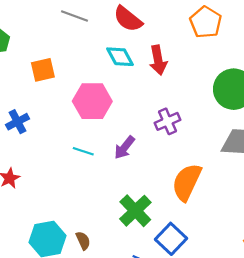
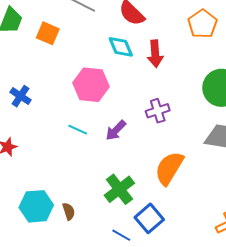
orange square: (43, 70) -> (48, 33), moved, turned 30
blue cross: (18, 122) -> (21, 96), turned -35

